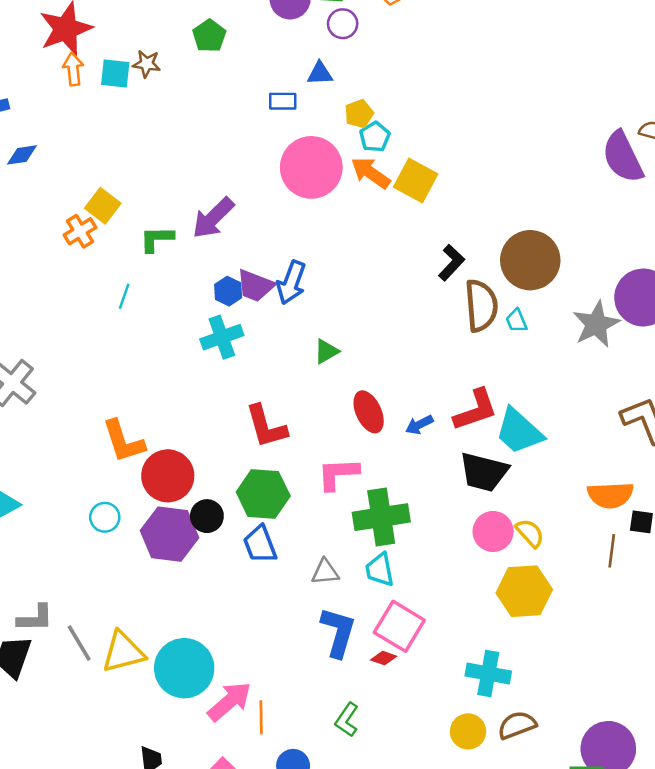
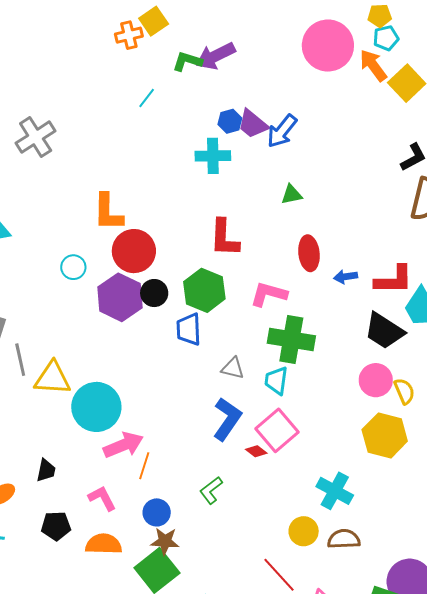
purple arrow: (213, 218) -> (216, 56), moved

